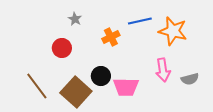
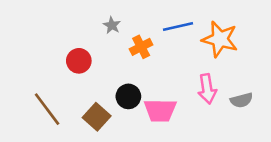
gray star: (75, 19) -> (112, 25), moved
brown square: (76, 92) -> (97, 117), size x0.7

